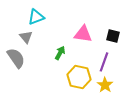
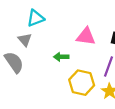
green arrow: (60, 53) -> (61, 57), turned -120

